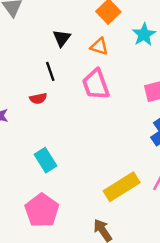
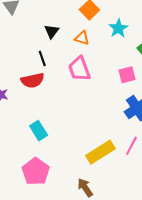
red semicircle: (38, 98) -> (33, 80), size x1.6

